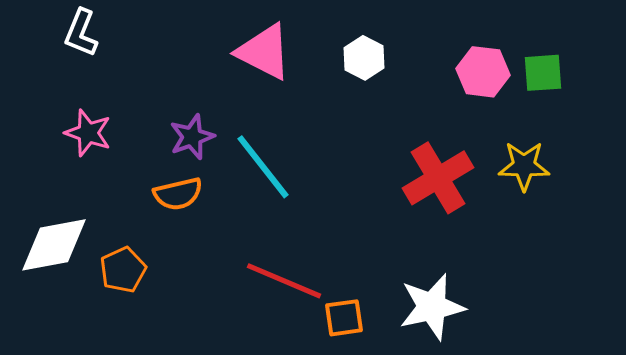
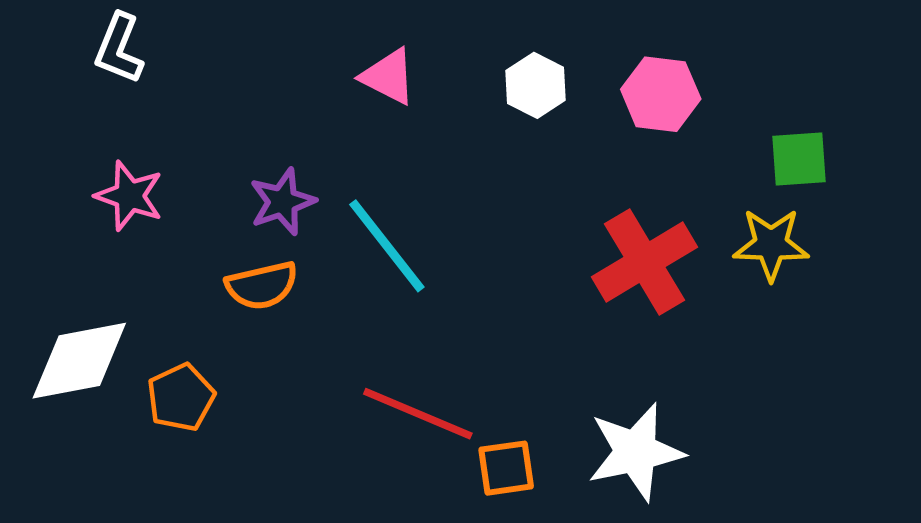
pink triangle: (264, 52) -> (388, 77), size x0.7
pink hexagon: (483, 72) -> (661, 94), moved
green square: (543, 73) -> (799, 159), moved

